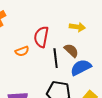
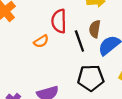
brown semicircle: (71, 51) -> (95, 29), turned -112

